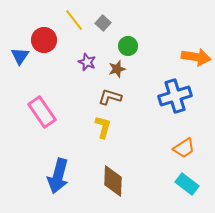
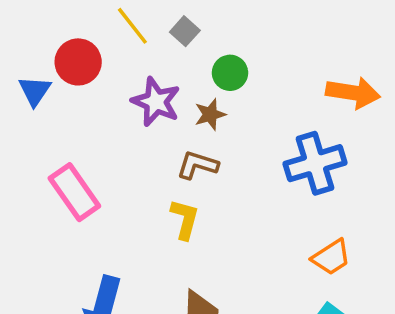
purple star: (87, 62) -> (156, 102), size x1.5

